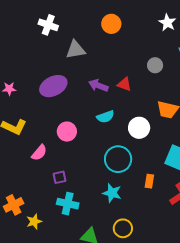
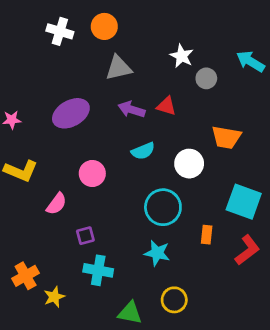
white star: (167, 23) -> (182, 56), moved
orange circle: (111, 24) -> (104, 26), moved
gray triangle: (75, 50) -> (119, 68), moved

